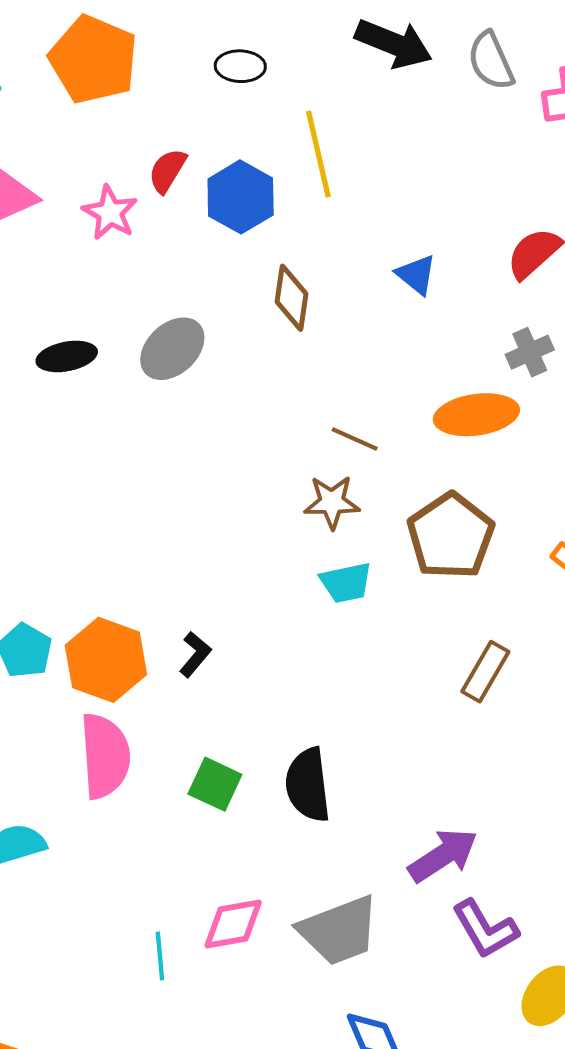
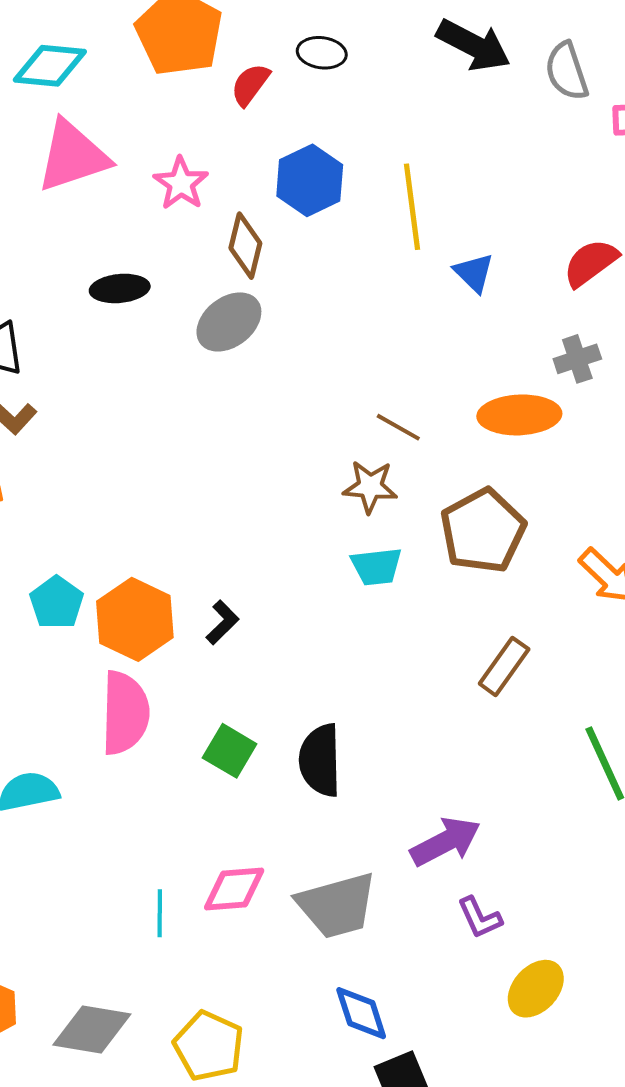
yellow line: (318, 154) -> (412, 207), moved
red semicircle: (167, 171) -> (250, 85), moved
brown diamond: (291, 298) -> (245, 246), moved
black ellipse: (67, 356) -> (120, 288), moved
purple L-shape: (485, 929) -> (480, 918), size x0.7

